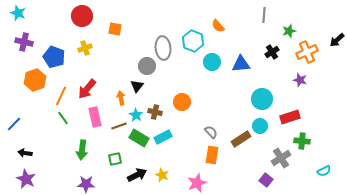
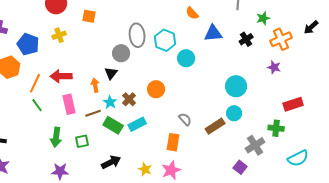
cyan hexagon: (193, 41) -> (165, 40), moved
cyan circle: (212, 62) -> (186, 58), moved
blue triangle: (241, 64) -> (213, 33), moved
red arrow: (87, 89) -> (61, 76), turned 50
brown cross: (155, 112) -> (129, 99), turned 32
red rectangle: (290, 117) -> (293, 104), moved
orange rectangle: (212, 155) -> (173, 142), moved
green square: (115, 159) -> (82, 141), moved
cyan semicircle: (324, 171) -> (298, 158), size x1.5
yellow star: (162, 175) -> (145, 169), moved

